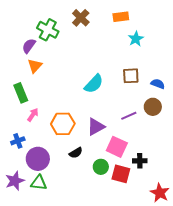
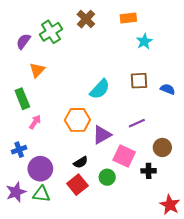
green cross: (48, 30) -> (51, 32), turned 30
purple semicircle: (29, 46) -> (23, 41), moved
brown circle: (153, 107) -> (162, 147), moved
orange hexagon: (63, 124) -> (77, 120), moved
red square: (121, 174) -> (77, 185), moved, turned 36

